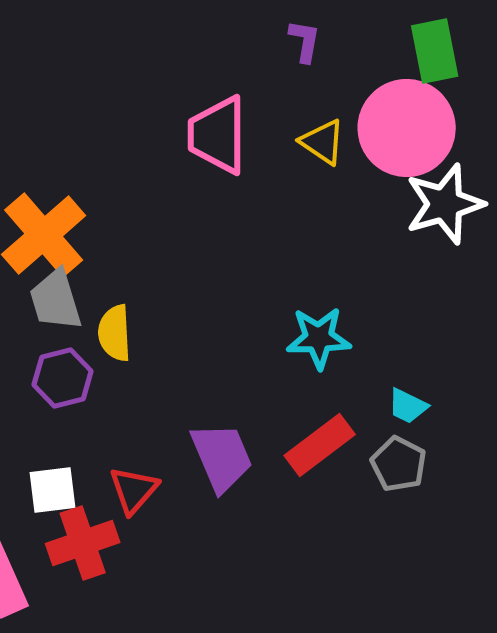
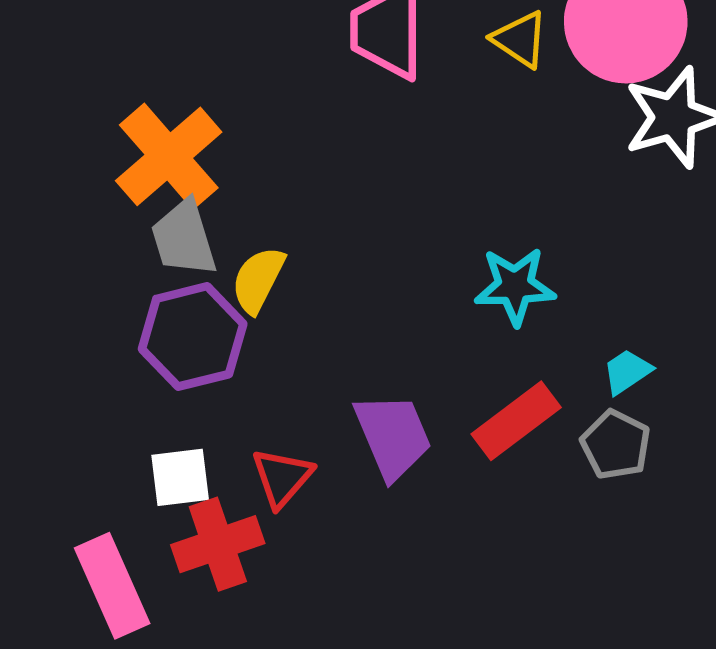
yellow semicircle: (115, 333) -> (258, 280), turned 30
purple hexagon: (63, 378) -> (193, 336), size x1.4
cyan trapezoid: (408, 406) -> (627, 372), turned 120

